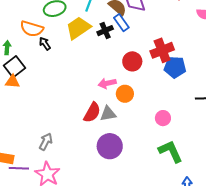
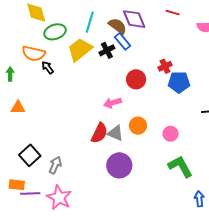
red cross: (162, 50) -> (165, 66), size x0.6
black square: (15, 67) -> (30, 155), moved
orange circle: (125, 94) -> (138, 126), moved
gray triangle: (108, 114) -> (115, 133), turned 36

